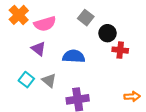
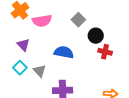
purple triangle: (38, 49) -> (23, 45), moved

